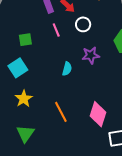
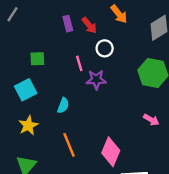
pink line: (56, 30) -> (79, 63), moved
purple star: (91, 55) -> (96, 80), moved
cyan semicircle: (67, 69) -> (63, 105), moved

